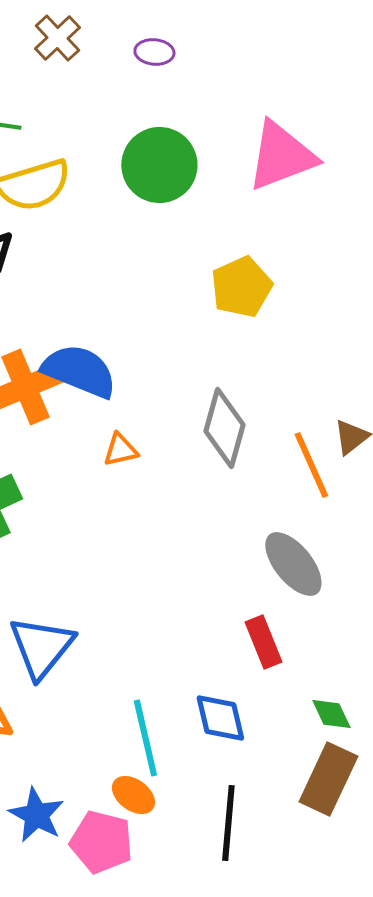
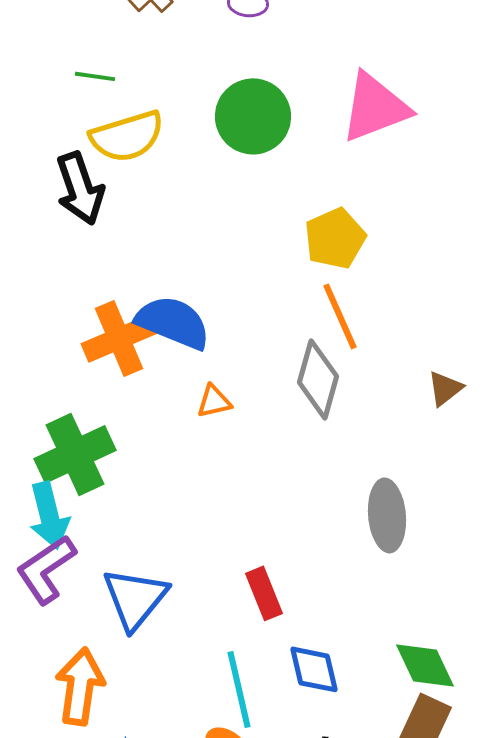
orange line: (311, 465) -> (340, 316), moved
gray ellipse: (293, 564) -> (387, 515), turned 34
red rectangle: (263, 642) -> (264, 593), moved
green diamond: (331, 714) -> (425, 665), size x1.5

